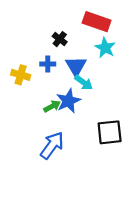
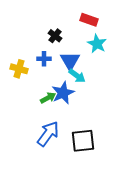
red rectangle: (97, 22) -> (89, 20), size x0.7
black square: (110, 132) -> (83, 141), moved

